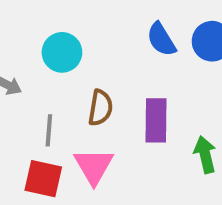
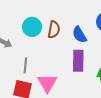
blue semicircle: (161, 39) -> (79, 35), moved
brown semicircle: (100, 108) -> (54, 30), moved

